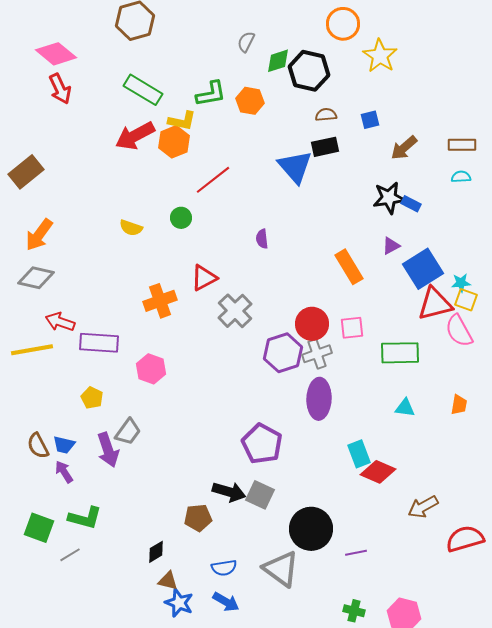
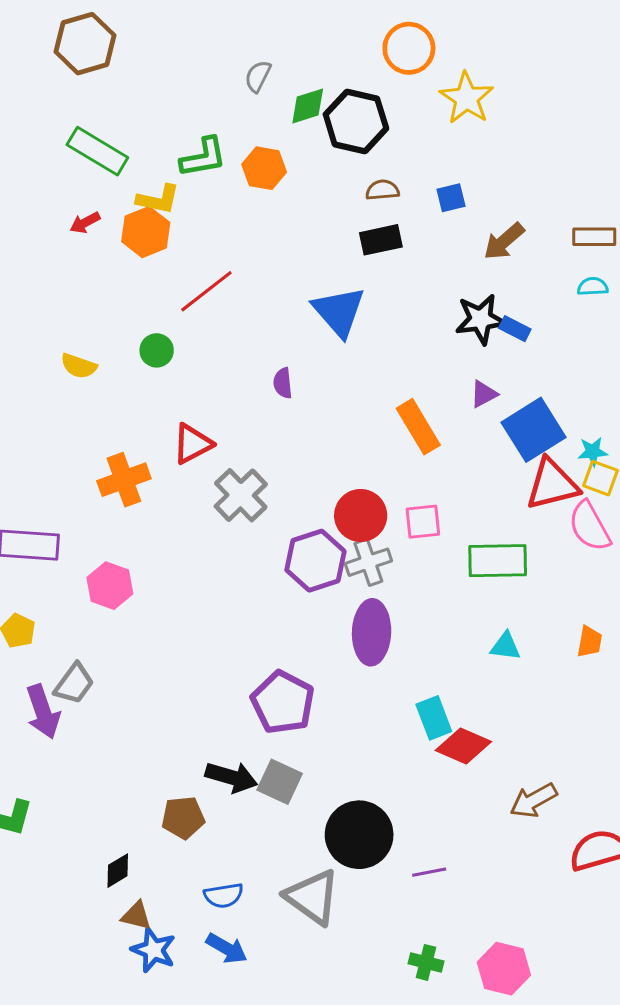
red arrow: (135, 136) -> (85, 223), size x0.5
blue triangle: (295, 167) -> (339, 311), moved

